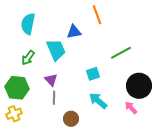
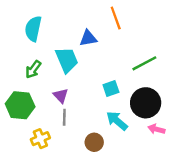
black circle: (139, 86) -> (146, 103), moved
pink arrow: (131, 108) -> (156, 129), turned -32
yellow cross: (14, 114) -> (40, 139), moved
brown circle: (71, 119) -> (94, 142), moved

